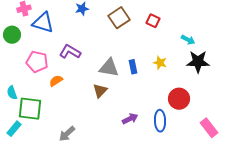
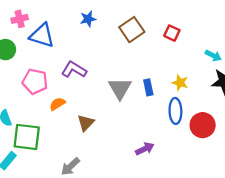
gray triangle: (109, 68) -> (120, 89), turned 50
brown triangle: (100, 91) -> (86, 123), moved
blue ellipse: (160, 121) -> (175, 111), moved

